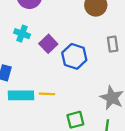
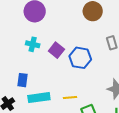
yellow line: (47, 94) -> (70, 98), moved

